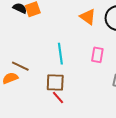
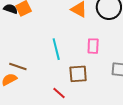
brown square: (55, 82) -> (78, 74), moved

